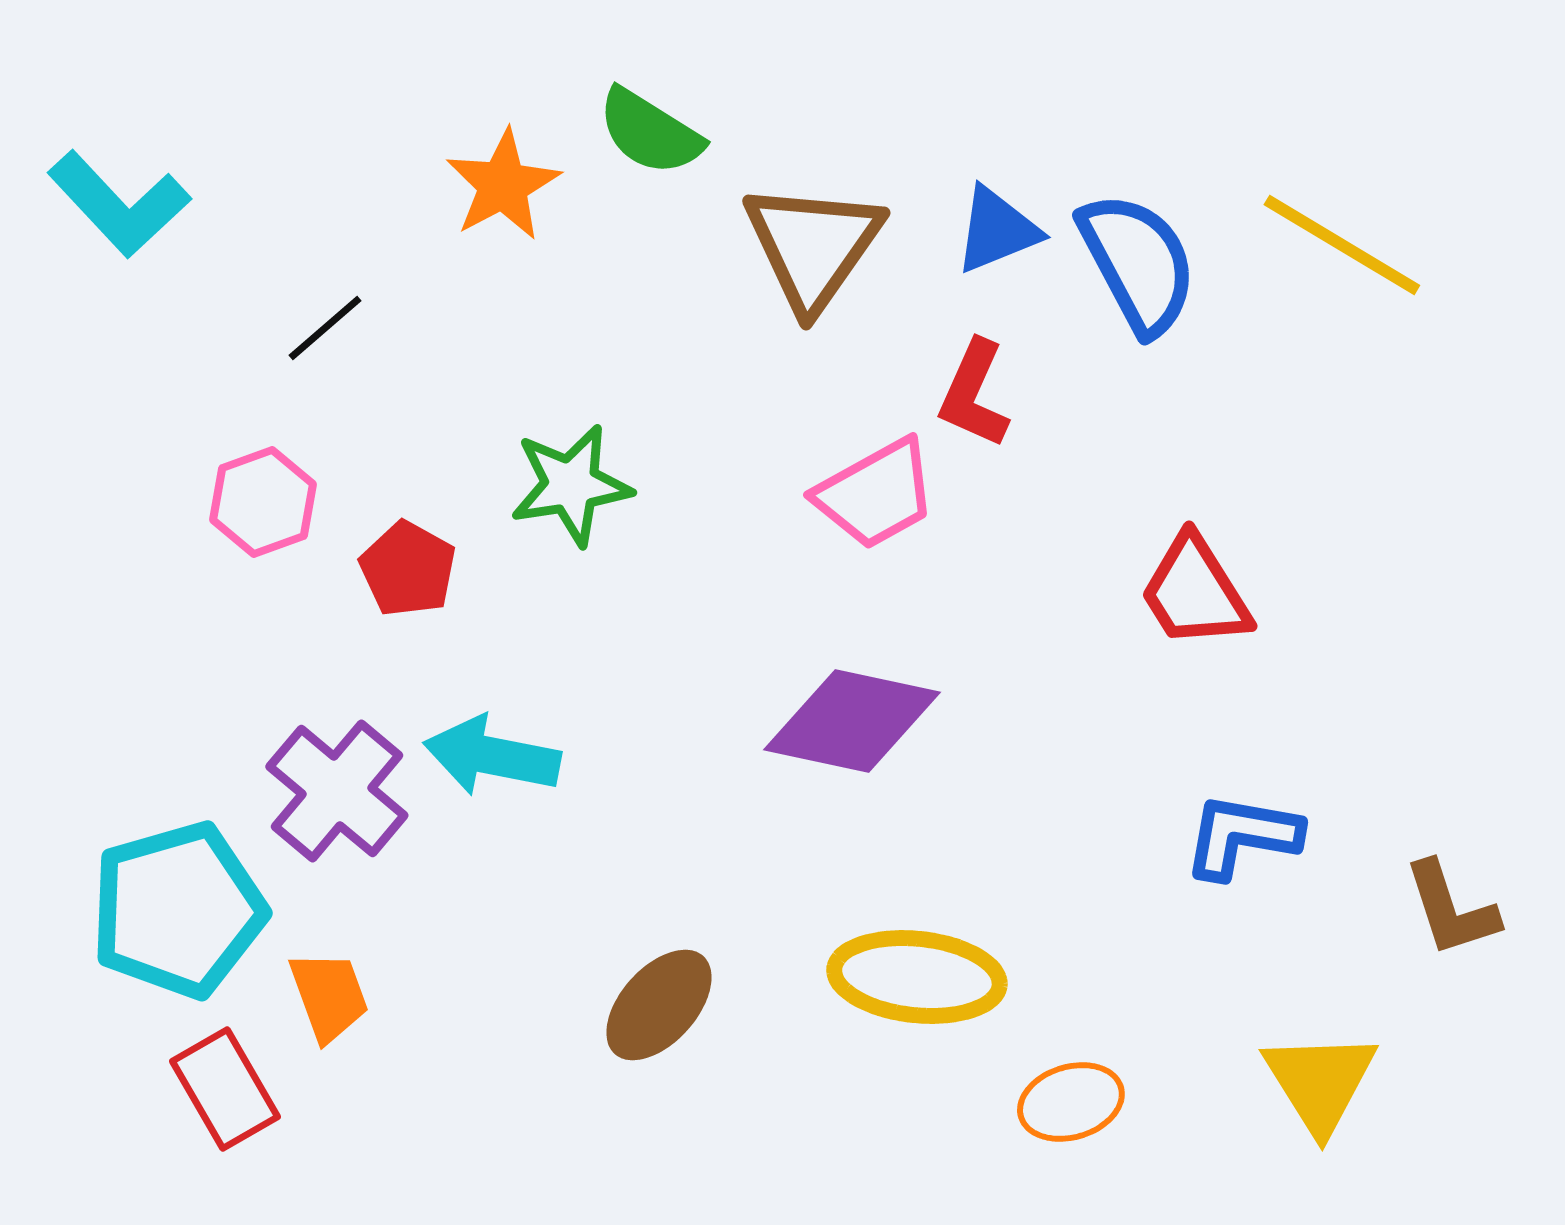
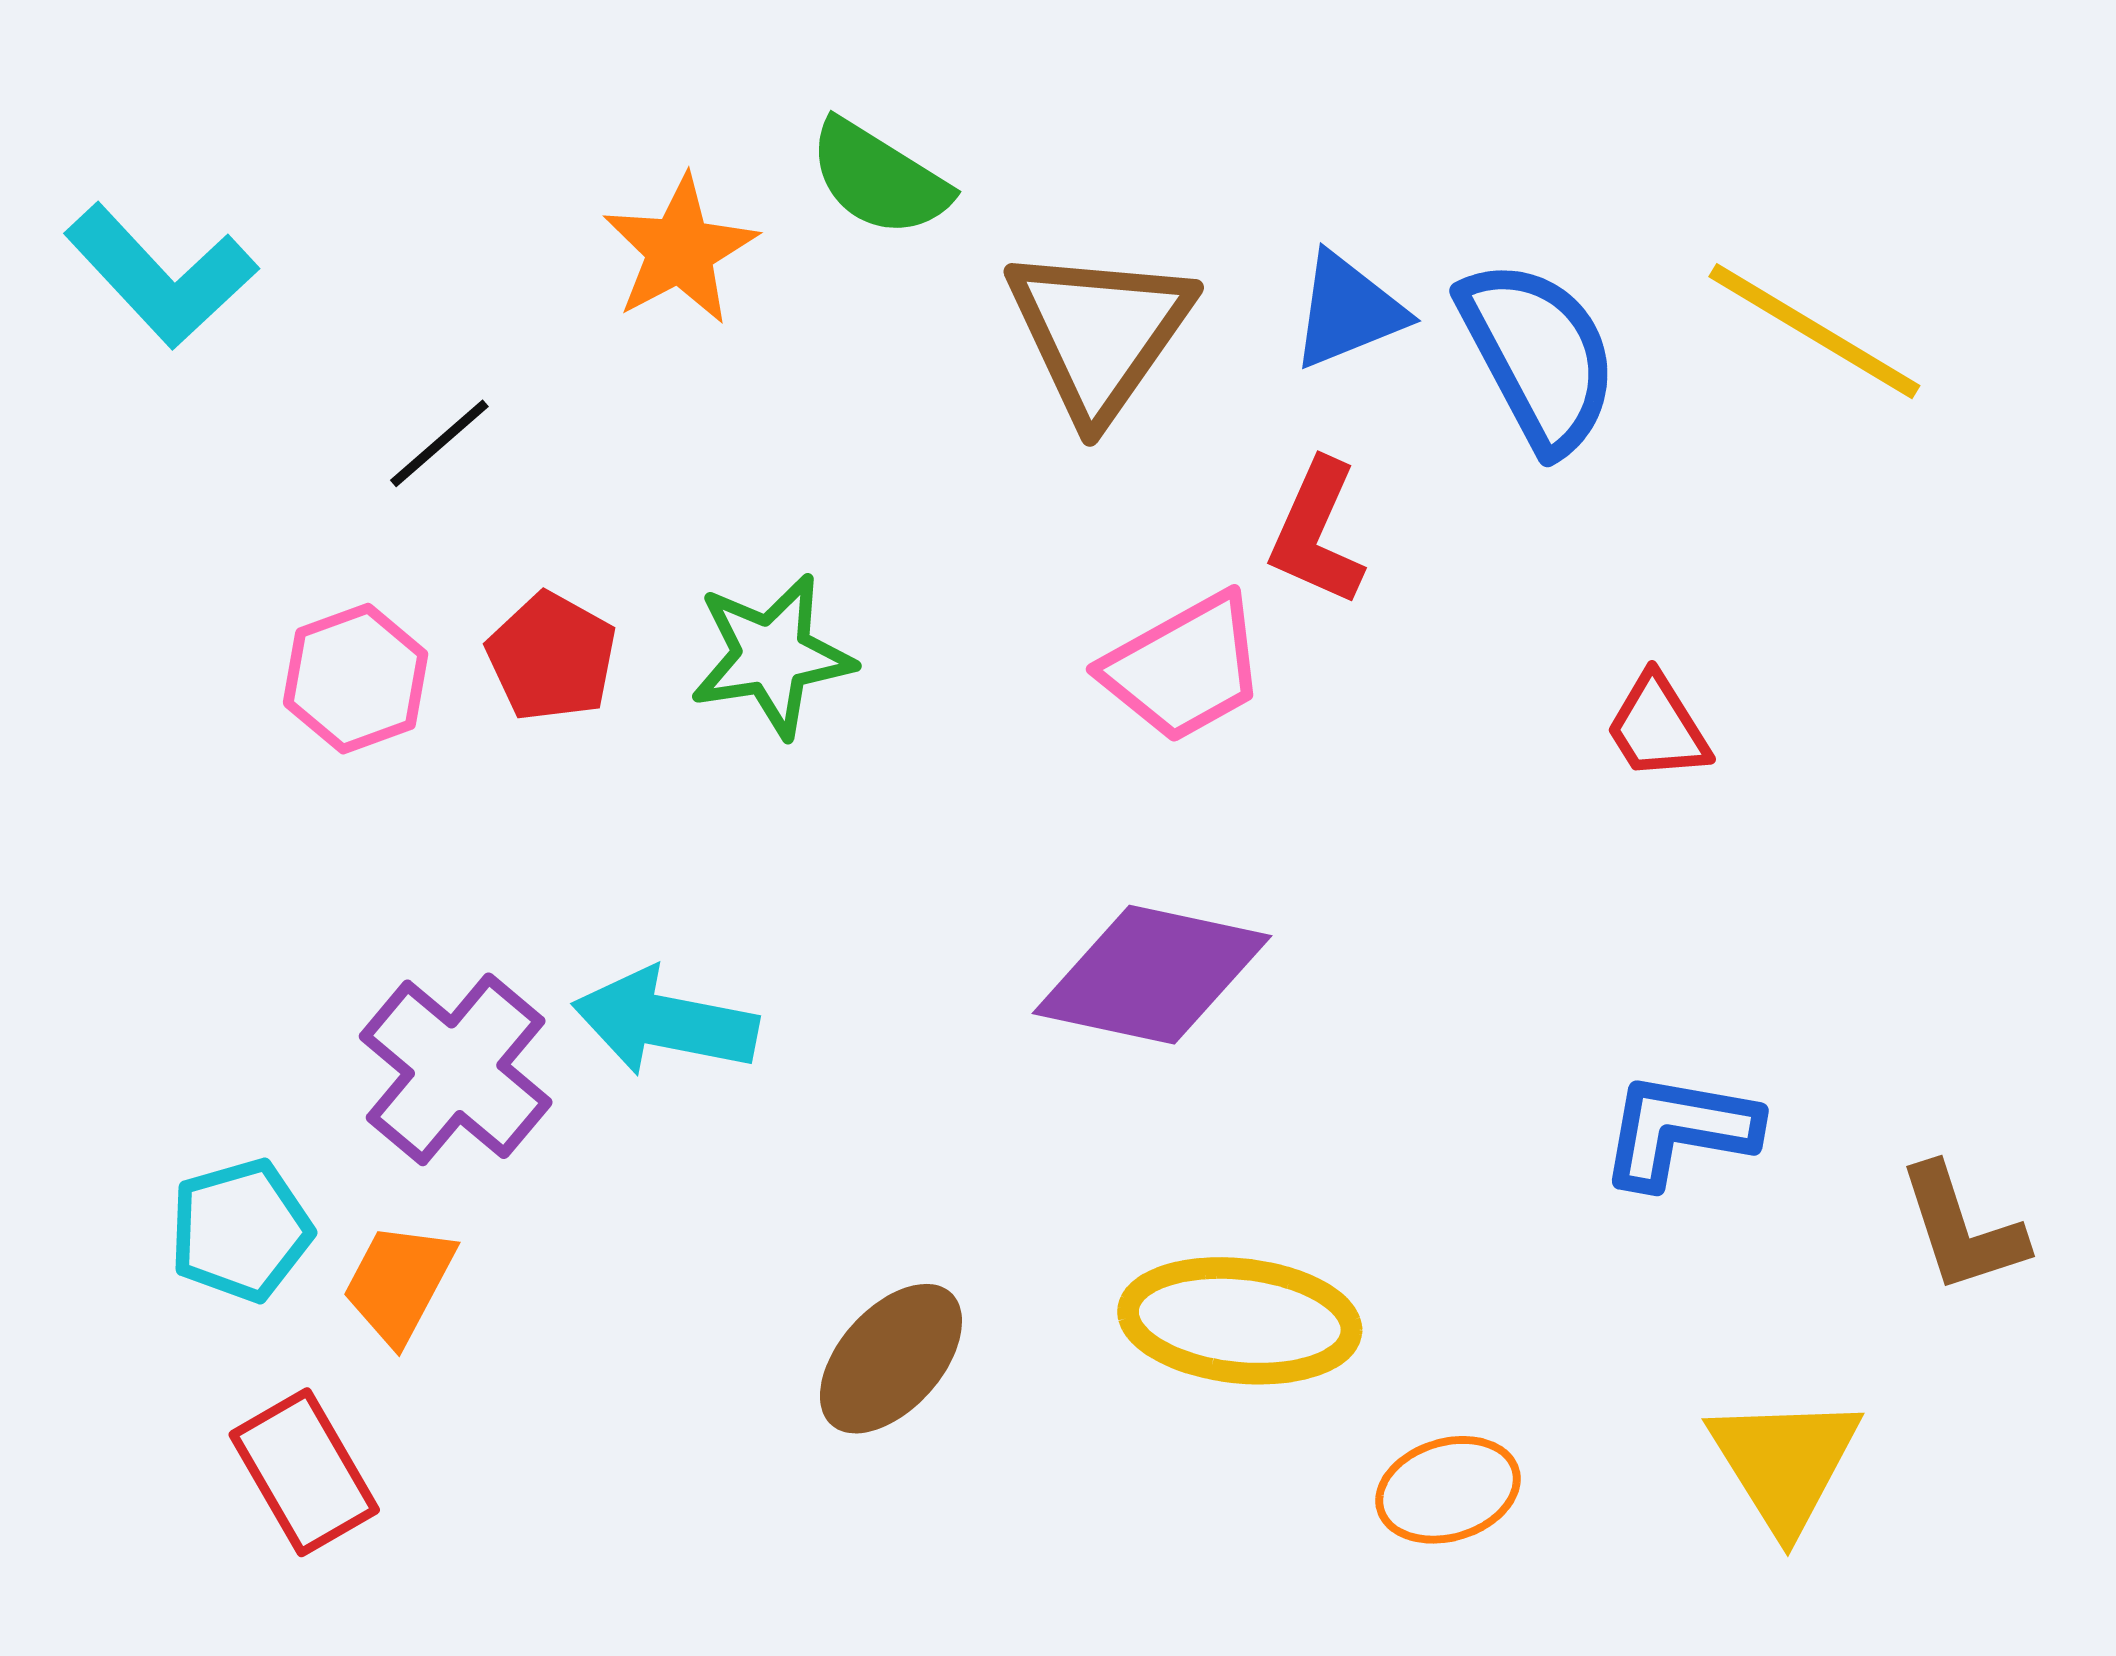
red pentagon: (408, 569) -> (552, 657), moved
red trapezoid: (1195, 592) -> (1658, 727), moved, size x0.7
cyan pentagon: (178, 910) -> (241, 1230), size x0.6
orange trapezoid: (329, 996) -> (399, 1283), moved, turned -132

